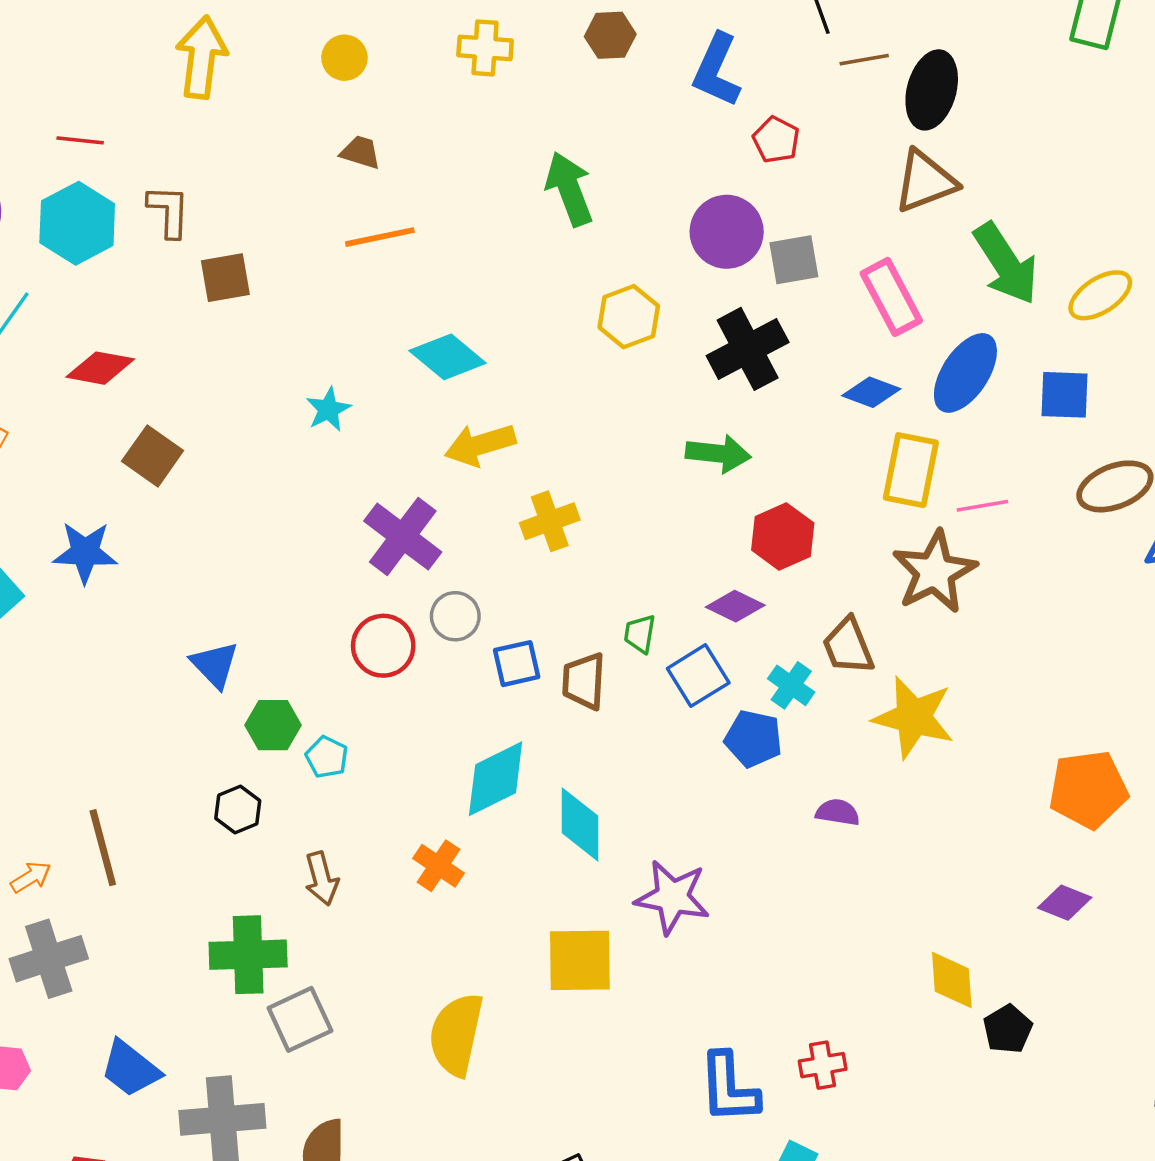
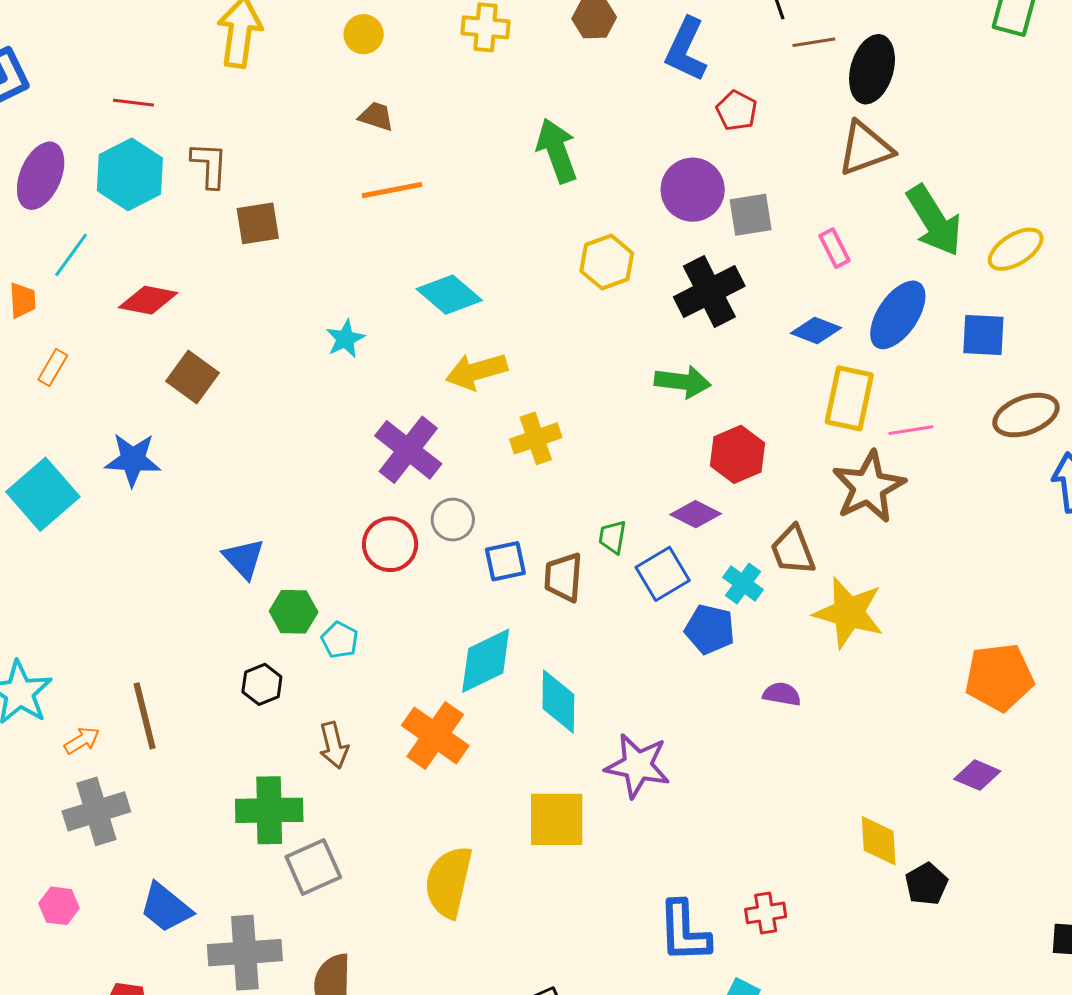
pink rectangle: (891, 297) -> (835, 248), size x0.6
orange cross: (439, 866) -> (435, 736), size x1.5

